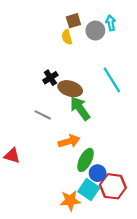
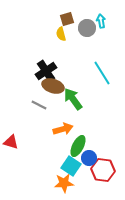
black cross: (50, 78) -> (46, 71), size x1.5
brown ellipse: (70, 89) -> (53, 86), moved
cyan square: (89, 190) -> (71, 166), moved

